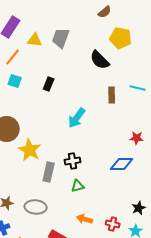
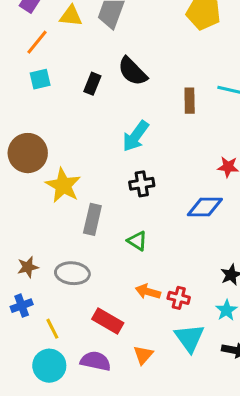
black semicircle: (100, 60) -> (133, 71), moved
cyan square: (15, 81) -> (40, 79), turned -32
black cross: (73, 161) -> (142, 184), moved
green triangle: (78, 186) -> (137, 241), turned 48
red cross: (113, 224) -> (179, 298), moved

